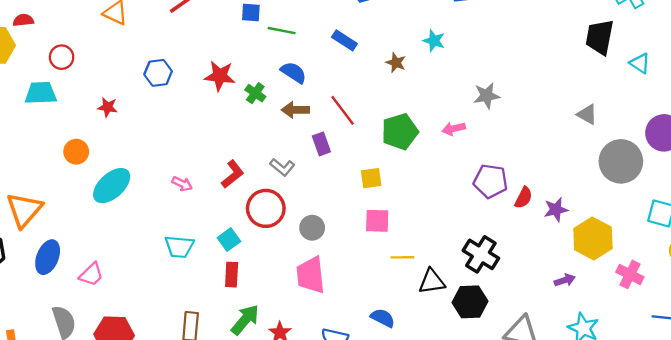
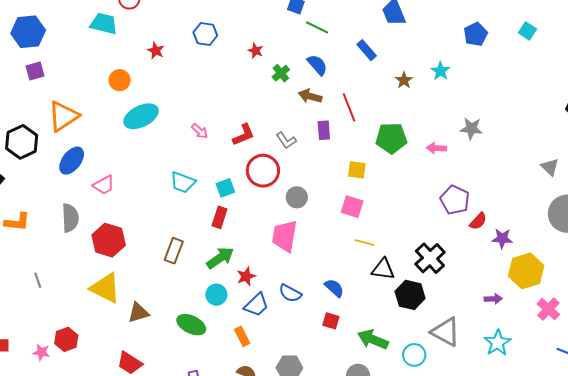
red star: (220, 76) -> (256, 51), size x0.6

